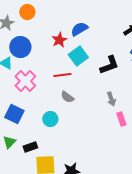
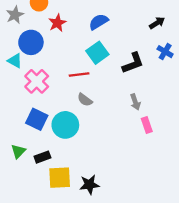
red star: (59, 40) -> (57, 23), moved
blue square: (14, 114) -> (37, 119), moved
cyan circle: (50, 119) -> (65, 125), size x1.5

